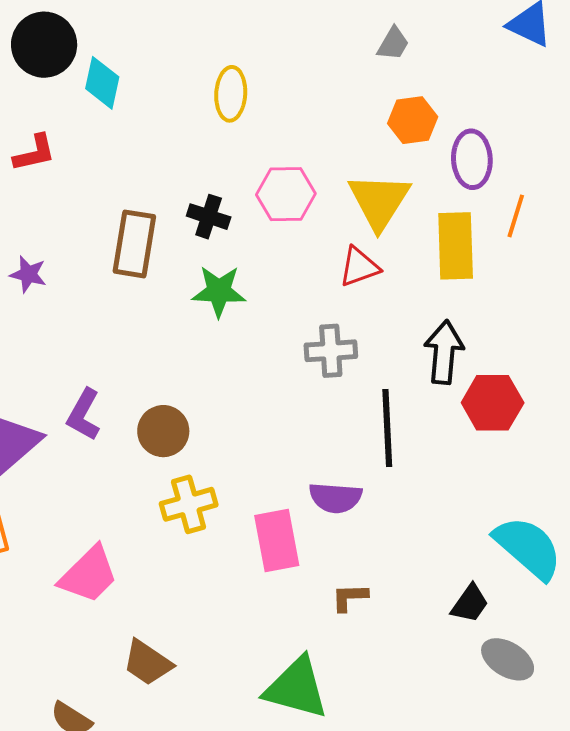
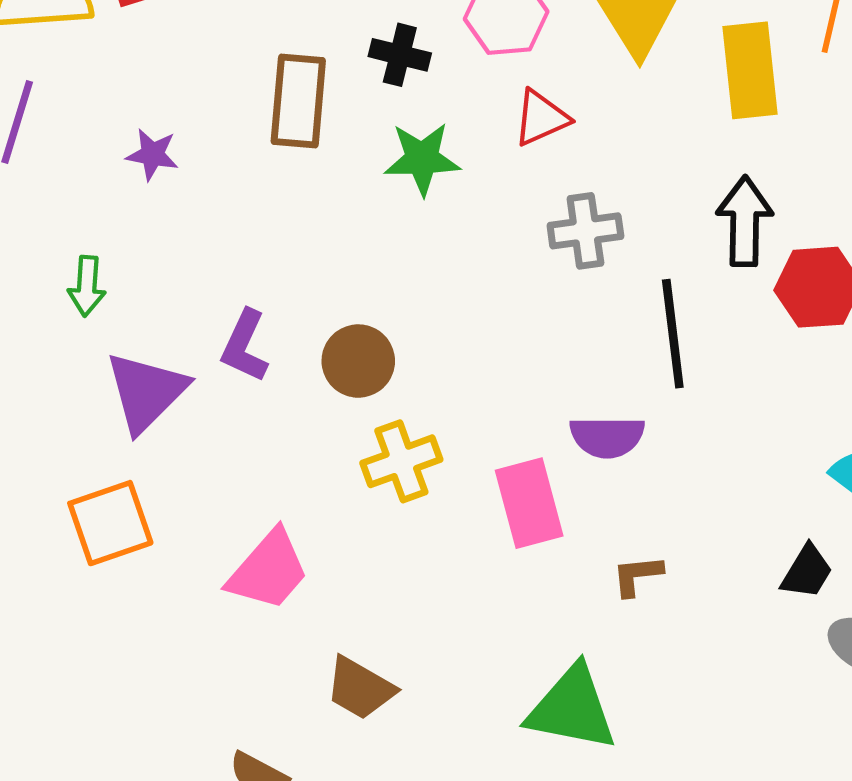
red triangle: (359, 267) -> (541, 118), moved

